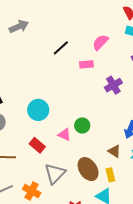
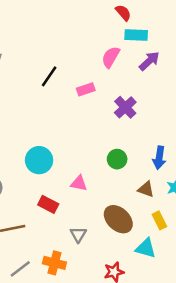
pink semicircle: (100, 42) -> (111, 57), moved
green circle: (82, 125) -> (117, 159), moved
gray triangle: (55, 174) -> (78, 235), size x0.6
yellow rectangle: (110, 175) -> (159, 220), moved

